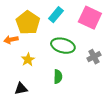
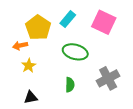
gray cross: (94, 57) -> (108, 78), moved, size x1.5
yellow star: (28, 60) -> (29, 66), moved

